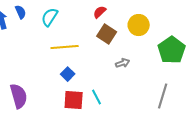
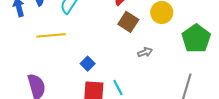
yellow line: (65, 47) -> (51, 35), moved

